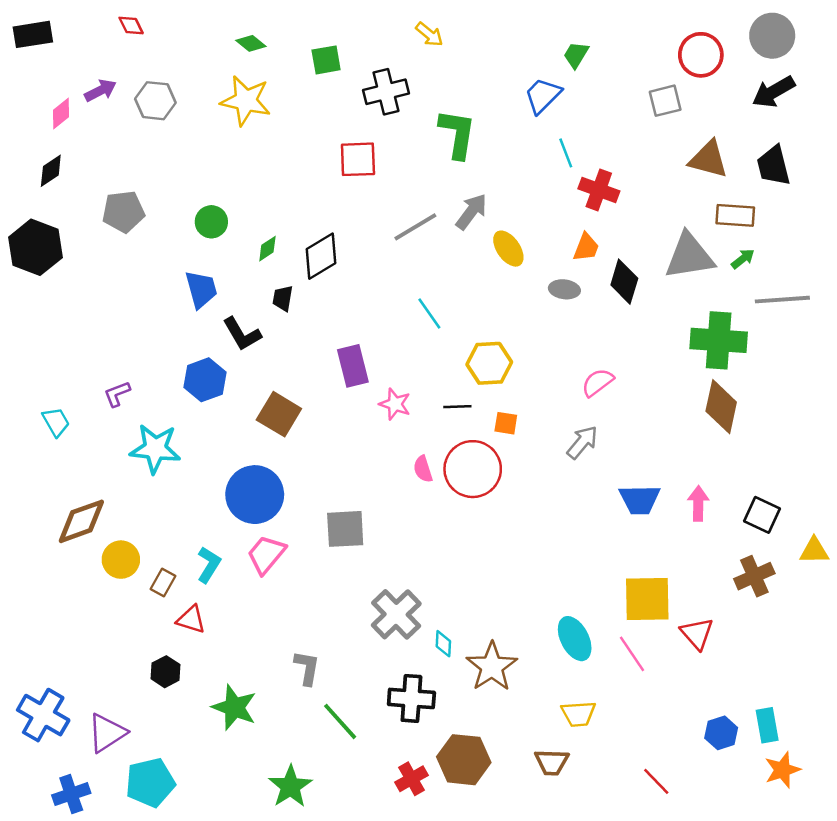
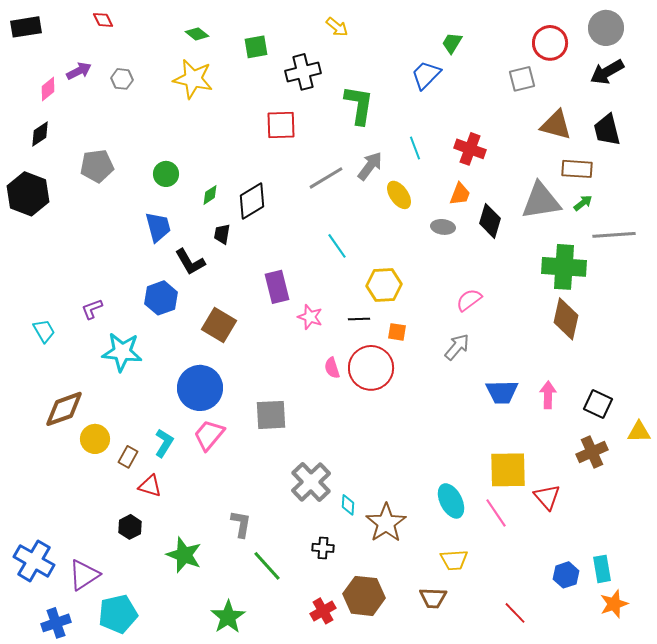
gray hexagon: (155, 101) -> (122, 79), size x0.7
cyan line: (566, 153) -> (415, 148), moved
black cross: (411, 698) -> (323, 548), size x0.6

